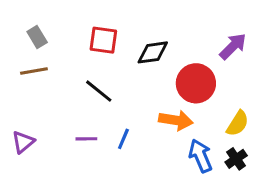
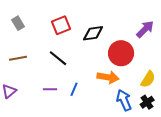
red square: (103, 40) -> (61, 25), turned -30
brown line: (34, 71) -> (18, 58), moved

